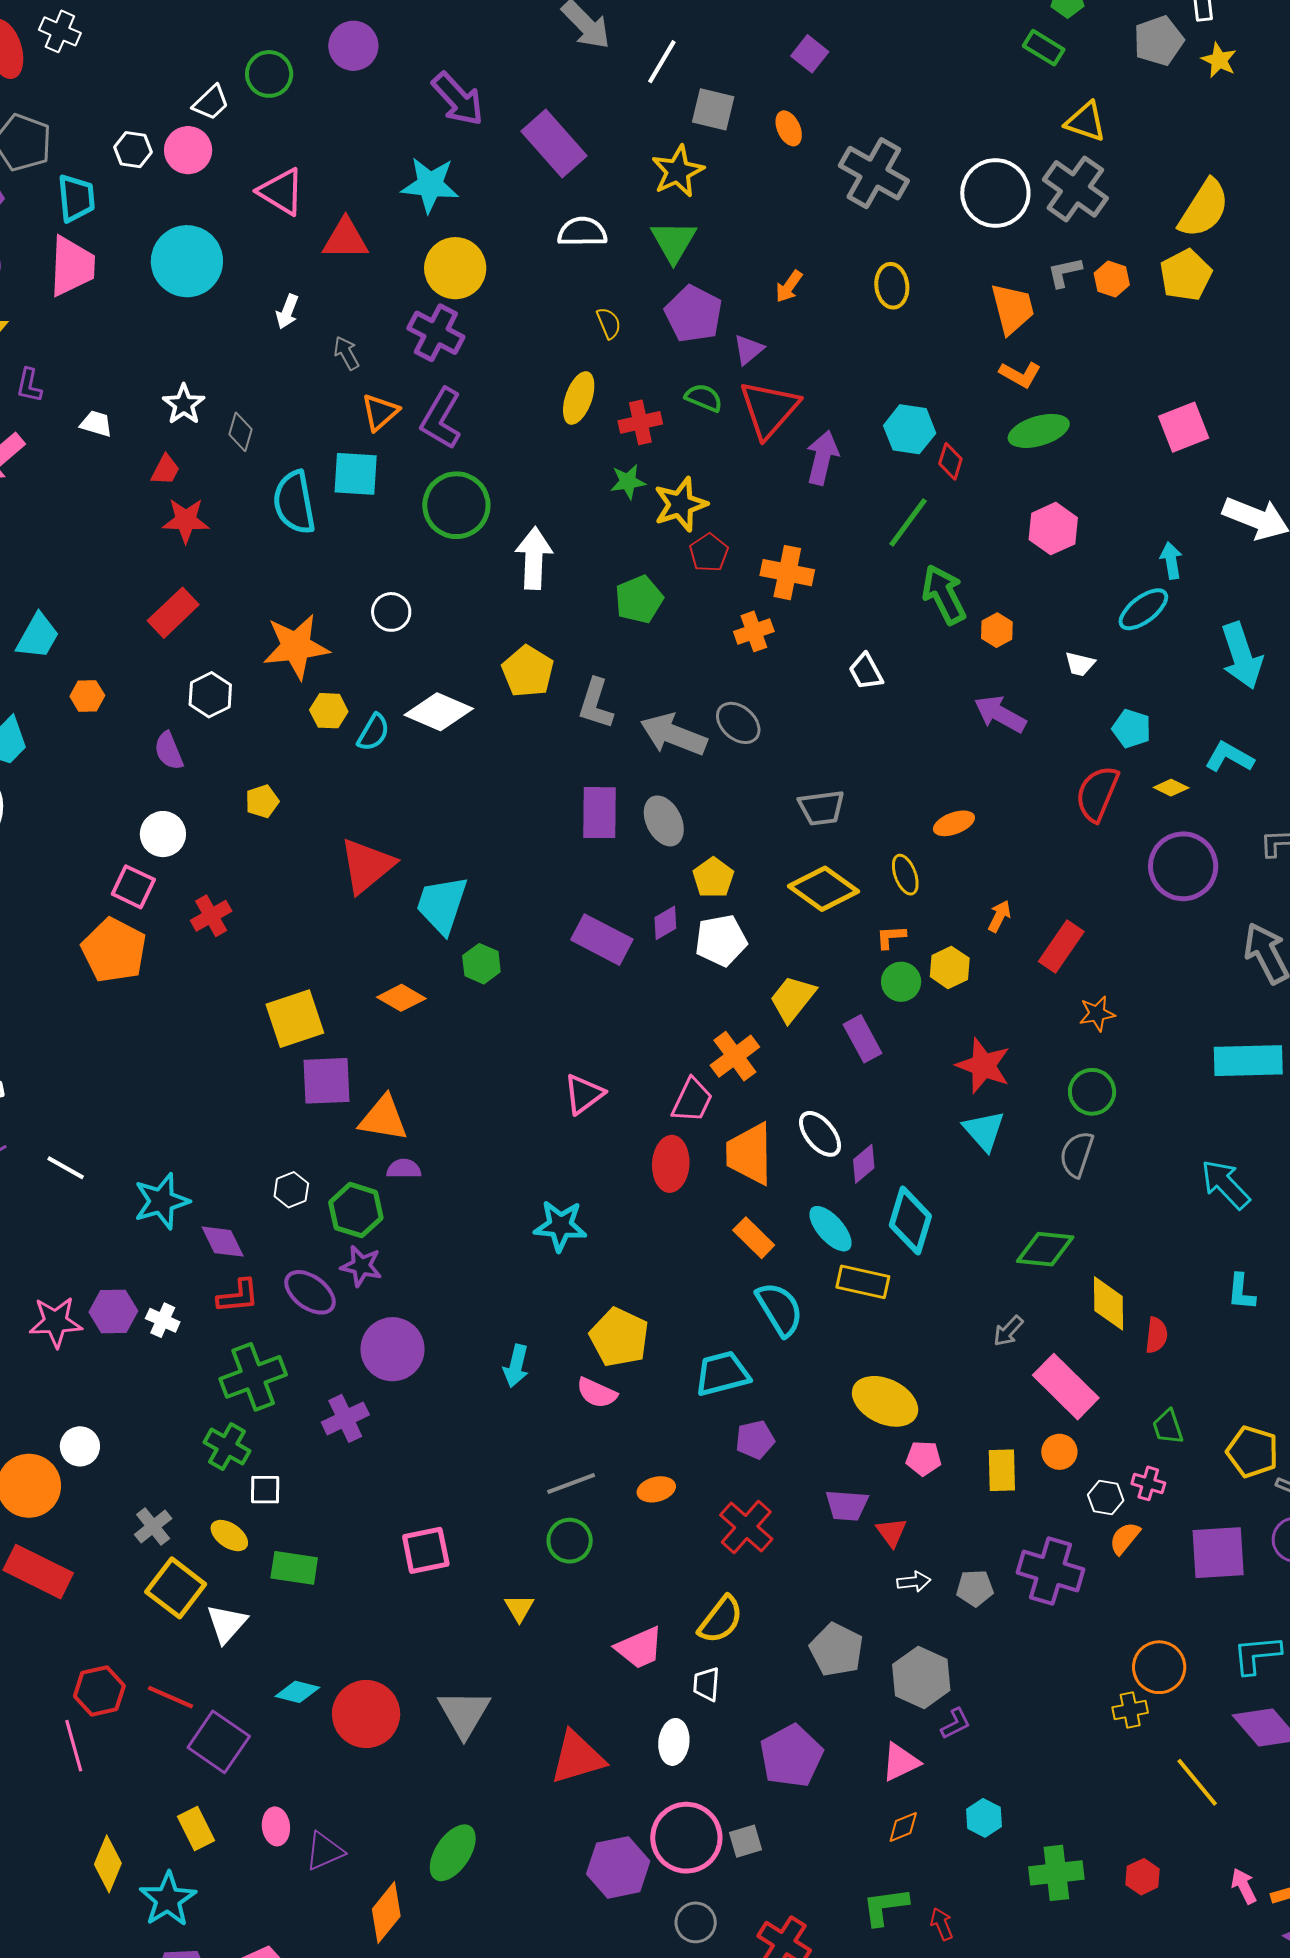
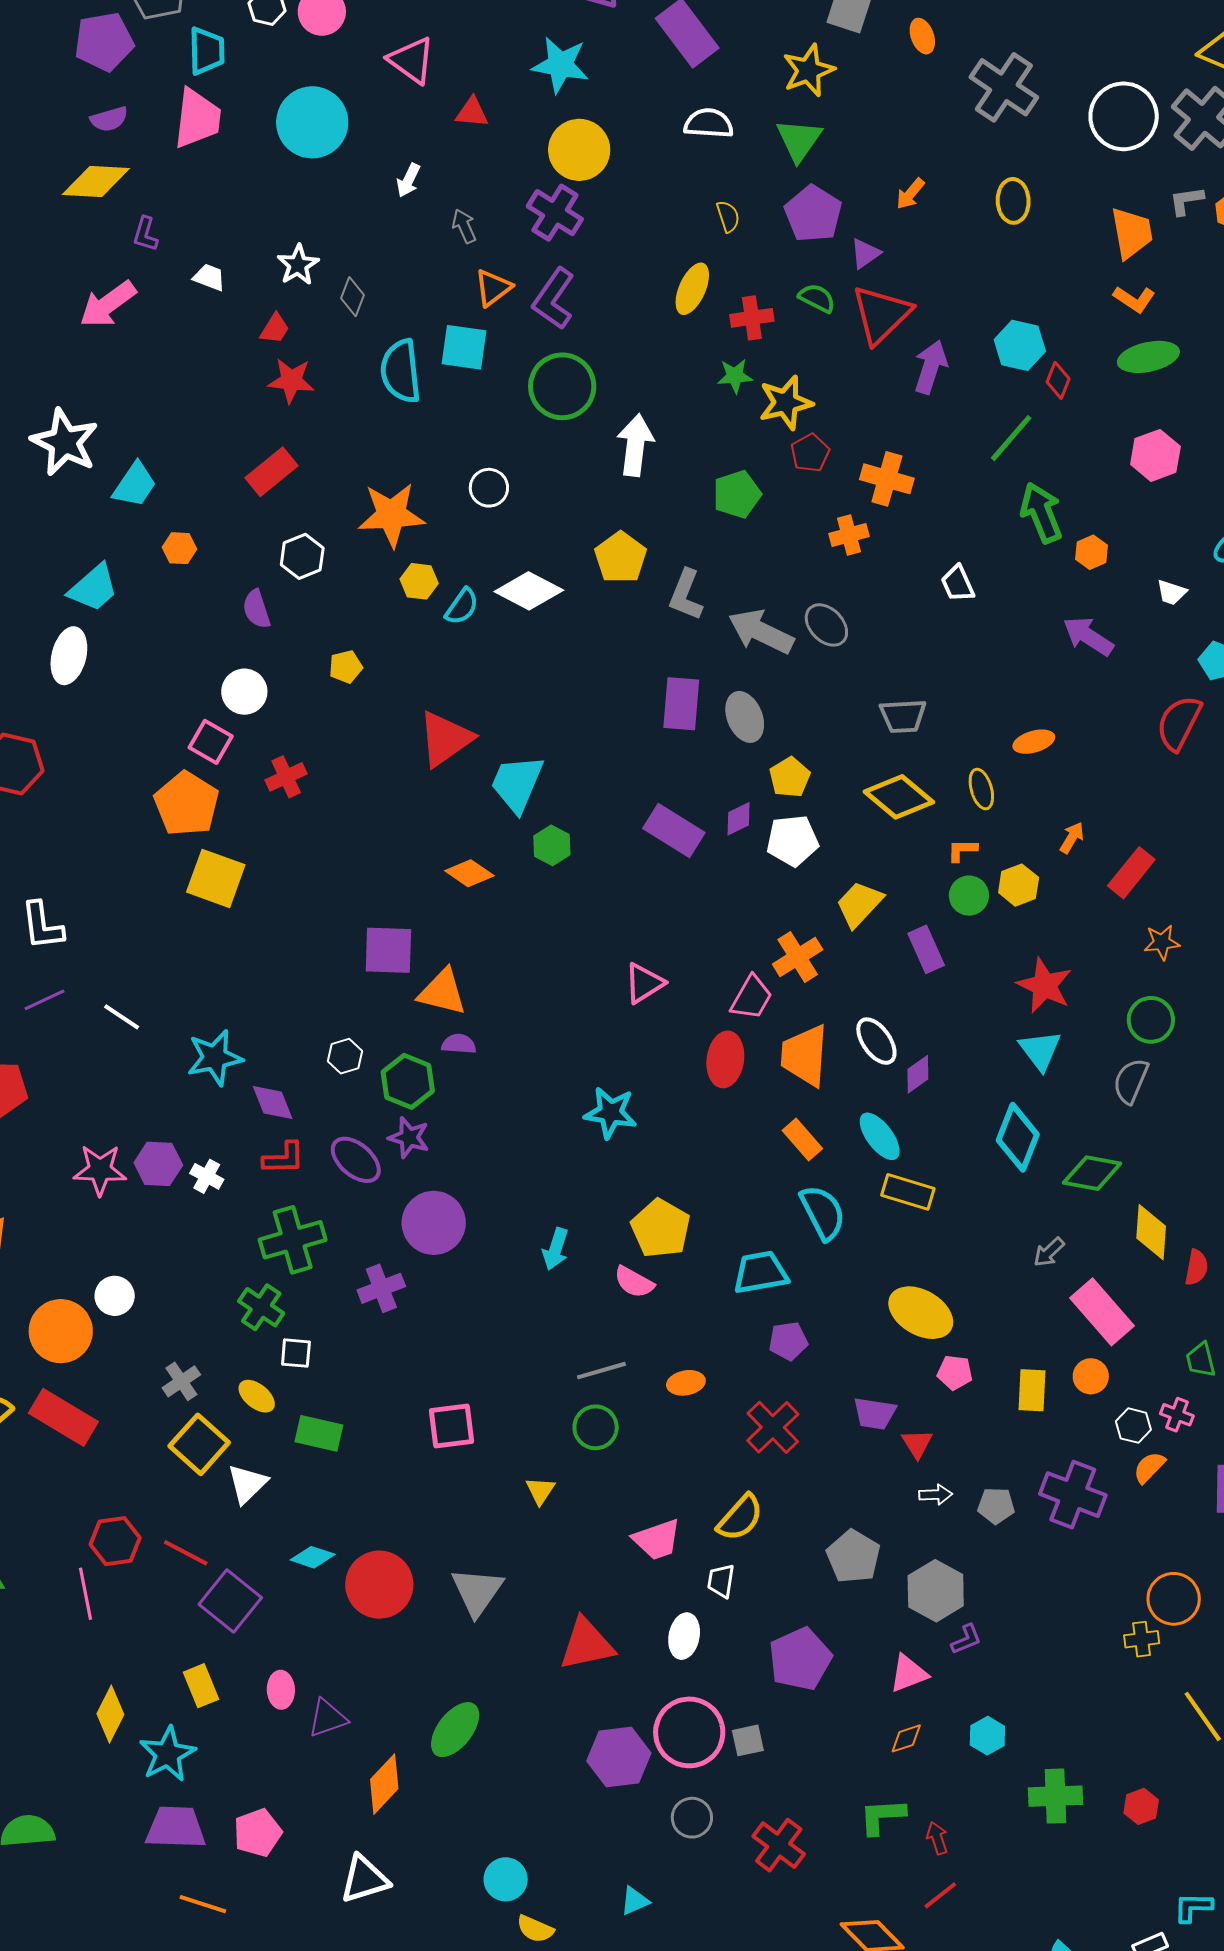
red triangle: (345, 239) -> (472, 112), size x0.7
yellow square: (295, 1019) -> (216, 878), moved, turned 34
cyan diamond: (910, 1221) -> (1018, 1137), moved

